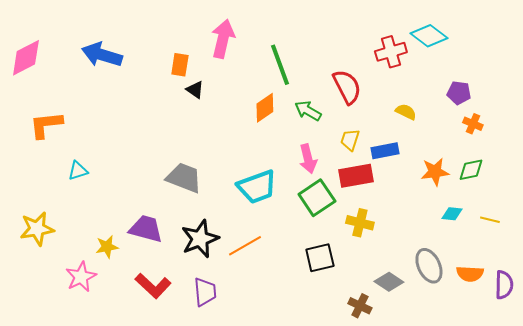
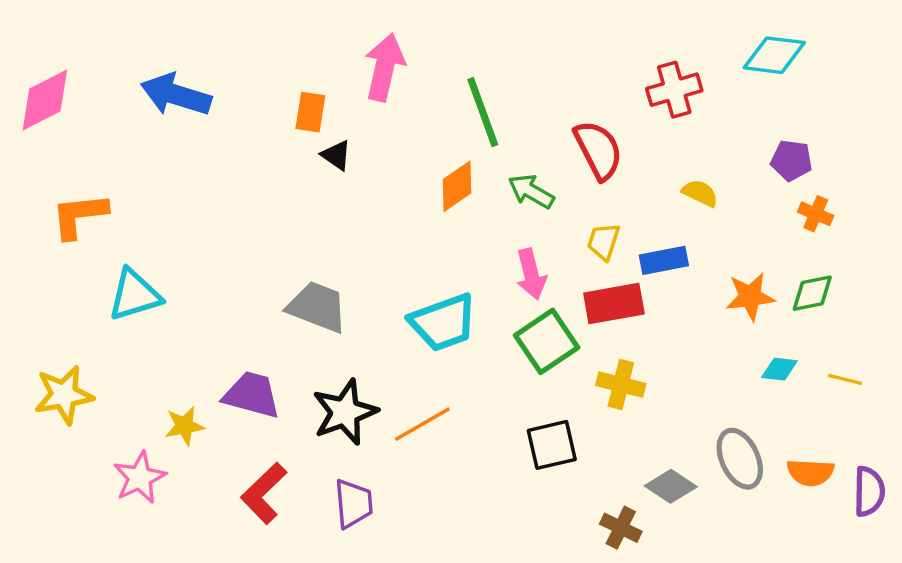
cyan diamond: (429, 36) -> (774, 55), moved, turned -30
cyan triangle: (78, 171) -> (135, 295), size x1.6
red L-shape: (153, 286) -> (264, 493), turned 93

